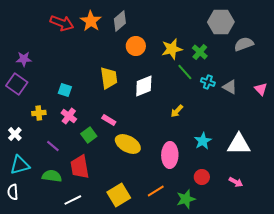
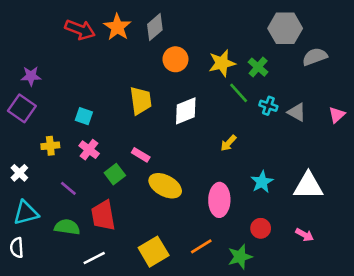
pink triangle: (261, 89) -> (337, 115), turned 32

